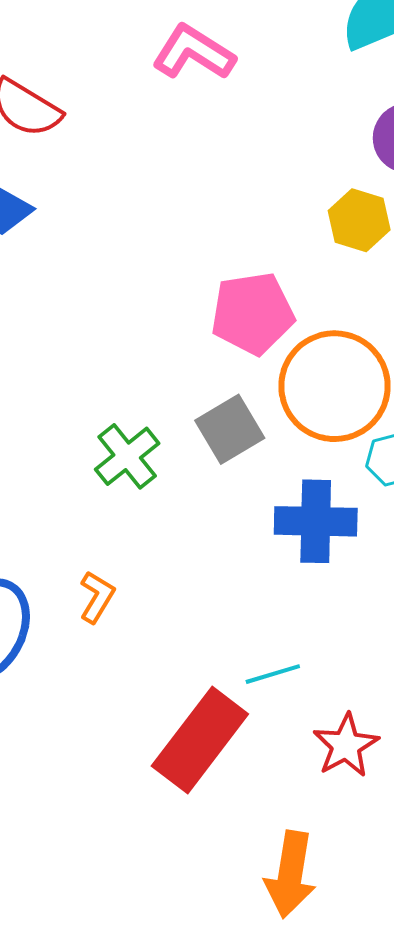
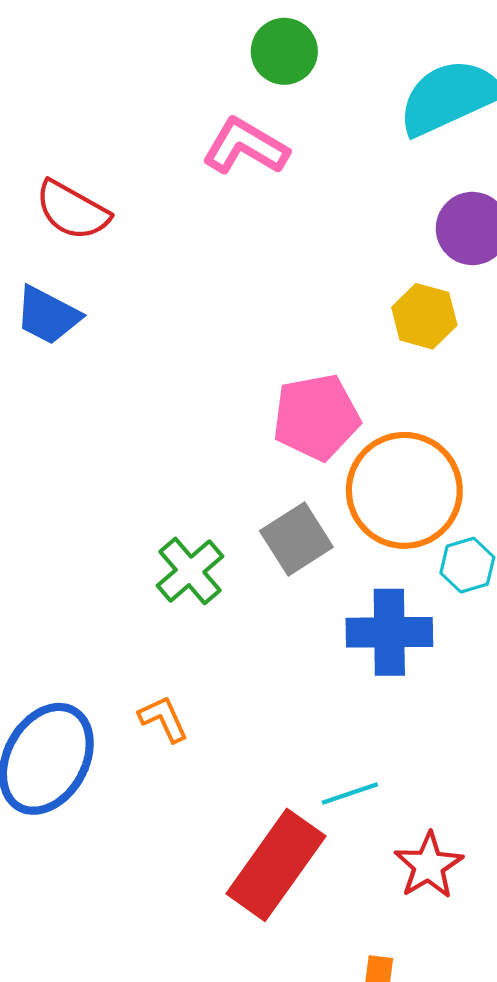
orange L-shape: (97, 597) -> (163, 719), turned -54

